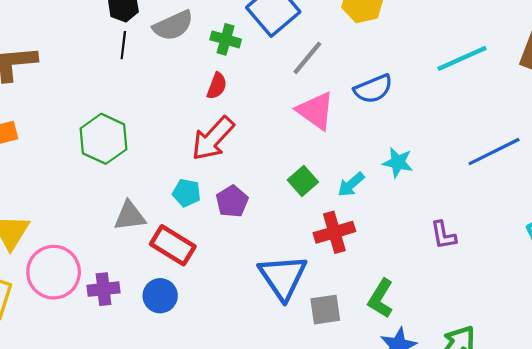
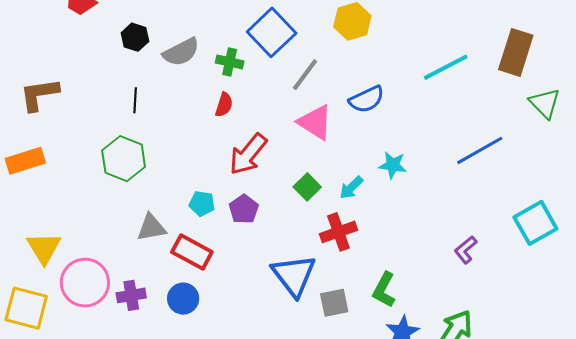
black line: (123, 45) -> (135, 100), moved
red arrow: (213, 138) -> (248, 154), moved
purple L-shape: (443, 235) -> (466, 250), moved, turned 64

